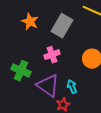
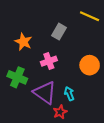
orange star: (30, 22) -> (23, 42), moved
gray rectangle: (62, 26) -> (59, 32), size x0.7

